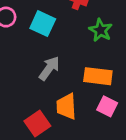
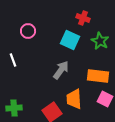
cyan square: (43, 24) -> (70, 40), moved

